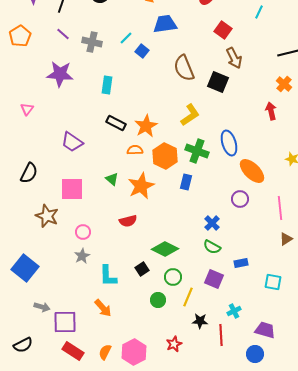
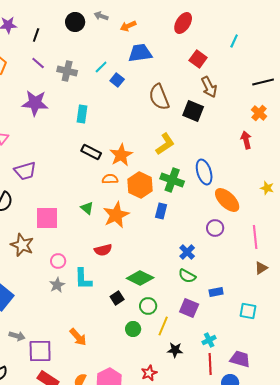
purple trapezoid: (72, 142) -> (25, 171), moved, turned -50
cyan L-shape: (108, 276) -> (83, 279), moved
red line: (221, 335) -> (210, 364), moved

